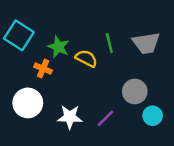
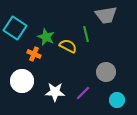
gray trapezoid: (146, 43) -> (106, 15), moved
cyan circle: (153, 116) -> (117, 100), moved

